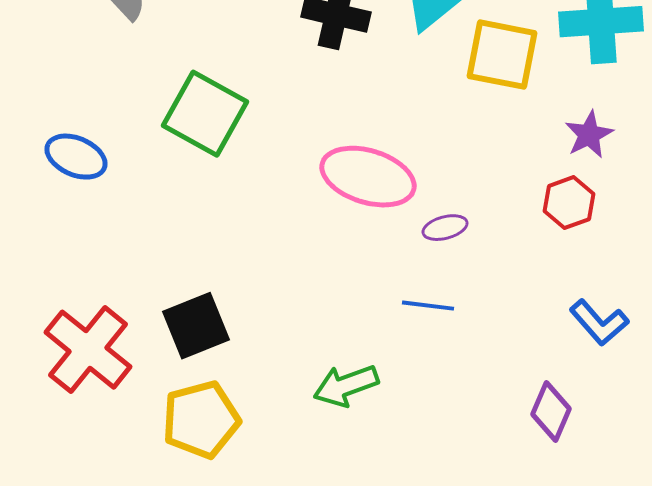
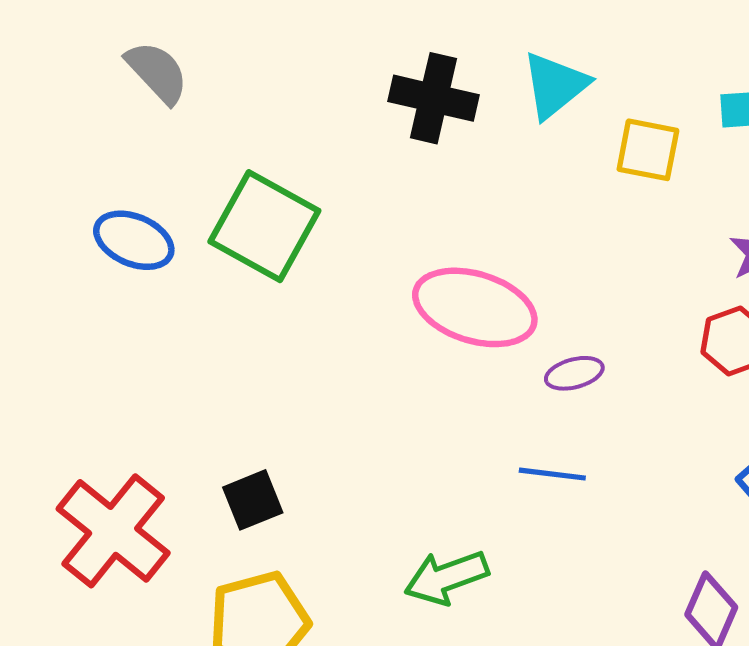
yellow square: (502, 55) -> (648, 150), size x0.7
blue ellipse: (76, 157) -> (134, 240), moved
black square: (196, 326) -> (253, 500), size x0.7

